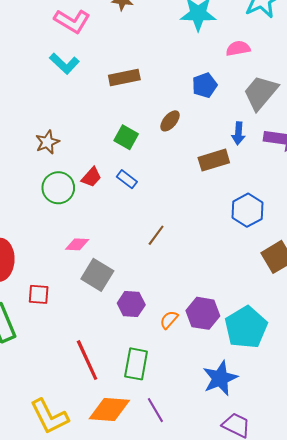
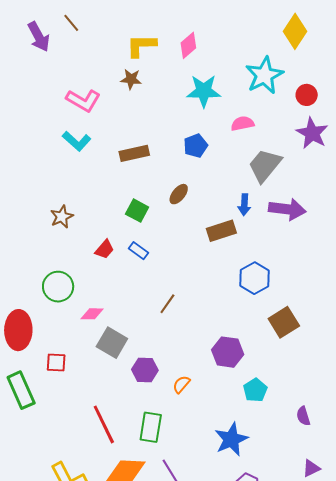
blue pentagon: (205, 85) -> (196, 146), moved
green circle: (58, 188) -> (58, 287), moved
purple hexagon: (203, 313) -> (228, 352), moved
cyan pentagon: (246, 327) -> (255, 390), size x0.6

